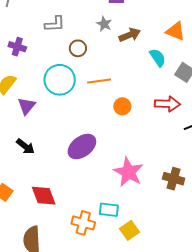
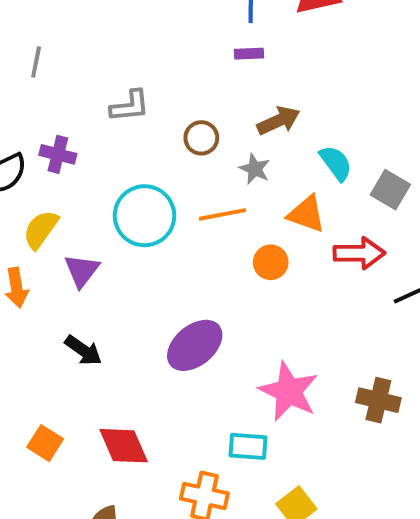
gray star: (104, 24) -> (255, 169), moved
orange triangle: (176, 31) -> (306, 214), moved
brown circle: (78, 48) -> (201, 138), moved
cyan rectangle: (109, 210) -> (248, 446), moved

